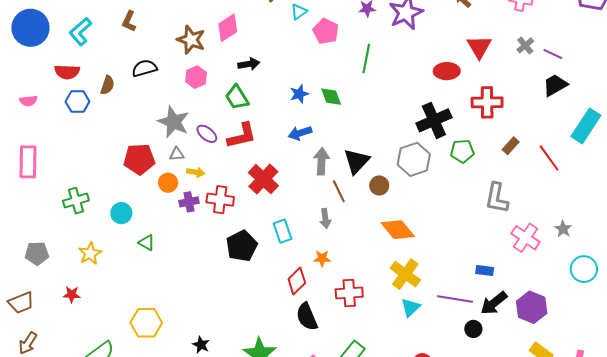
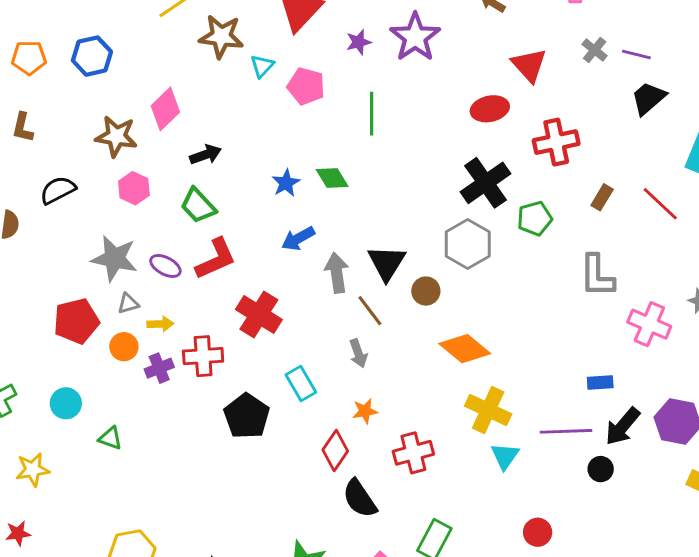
yellow star: (90, 253) -> (33, 470), turned 30

